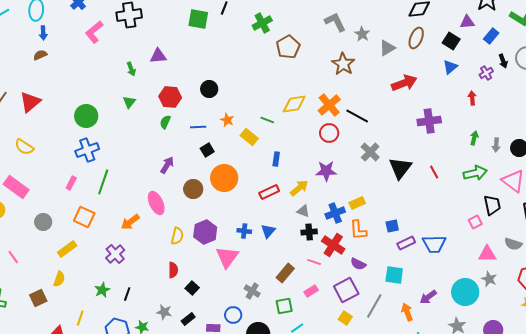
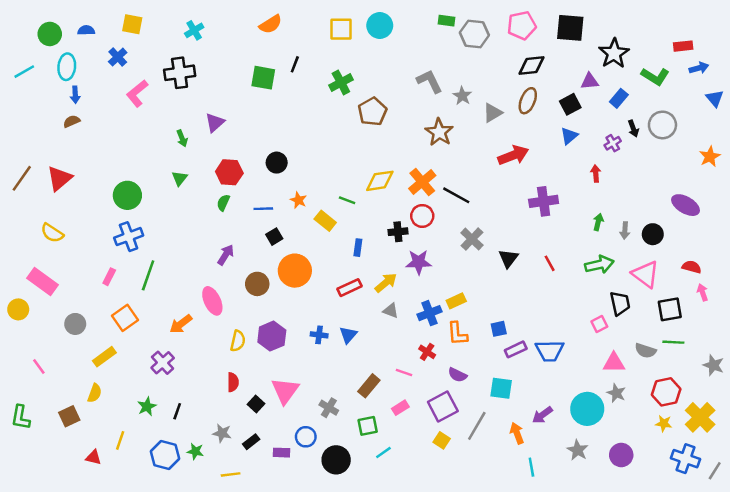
black square: (451, 41) -> (570, 104), turned 30
purple triangle: (158, 56) -> (215, 123), turned -36
black triangle: (400, 168) -> (508, 258), size x0.7
orange square: (84, 217) -> (125, 318), turned 30
black cross: (309, 232) -> (398, 232), moved
red cross: (333, 245) -> (427, 352), size x0.6
pink triangle: (227, 257) -> (285, 391), moved

